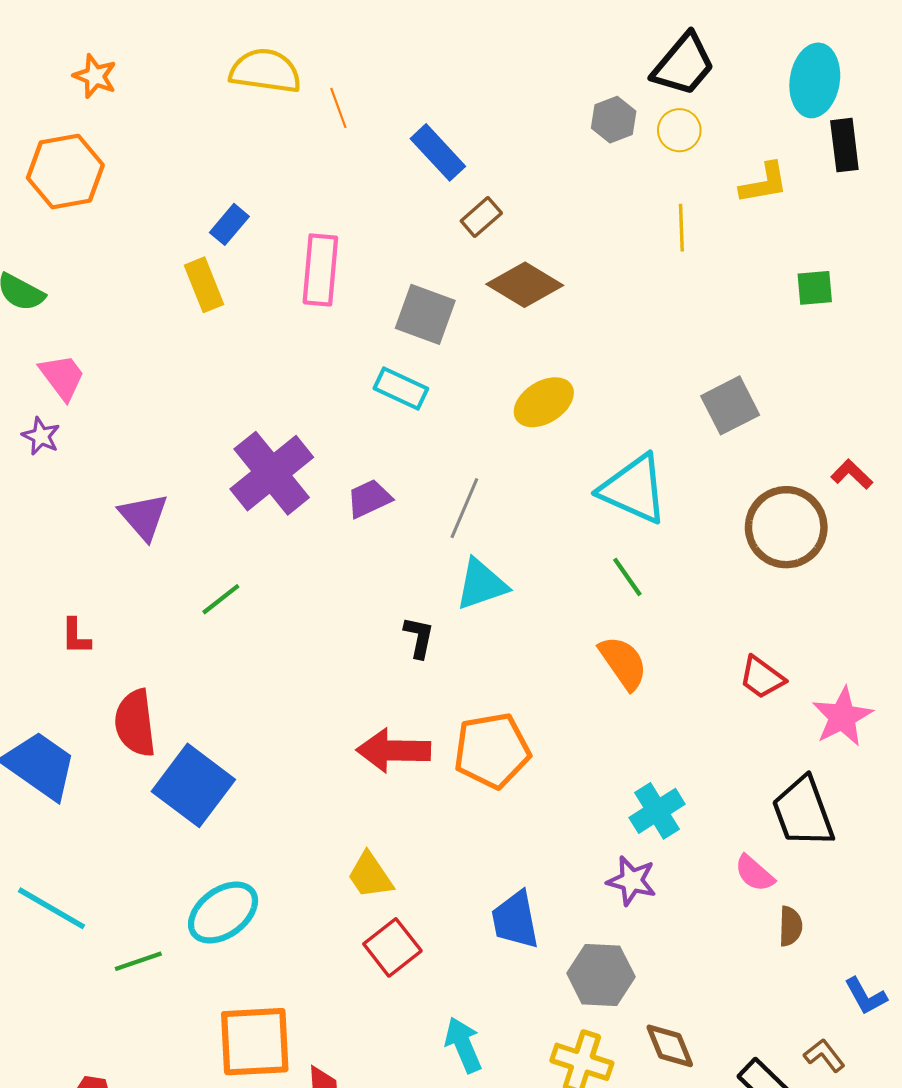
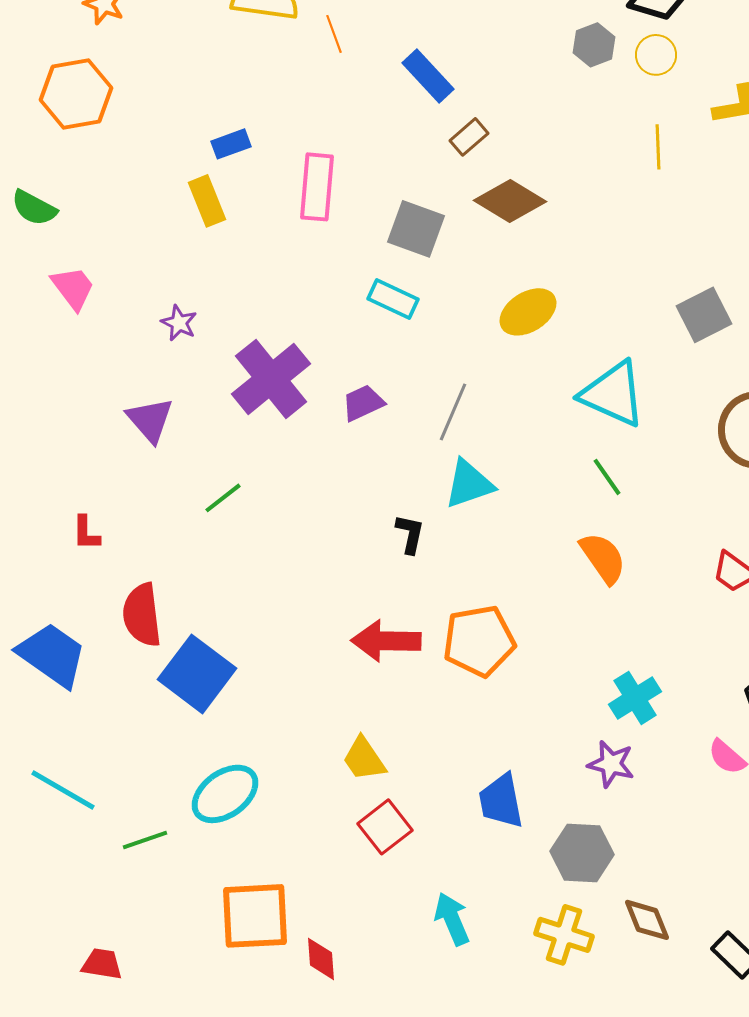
blue rectangle: (229, 224) -> (231, 144), turned 30
purple star: (41, 436) -> (179, 323), moved

